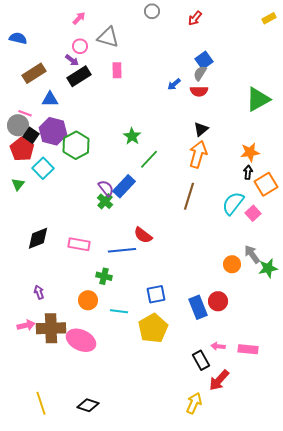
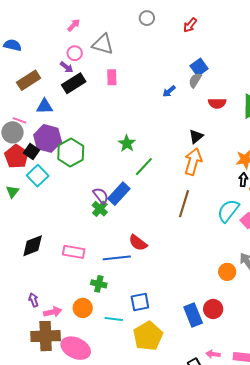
red semicircle: (199, 91) -> (217, 103), moved
black square: (31, 135) -> (32, 151), moved
blue square: (156, 294) -> (140, 302), moved
pink arrow: (26, 325) -> (53, 312), moved

